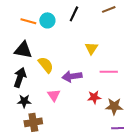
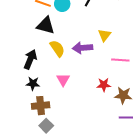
black triangle: (23, 50) -> (46, 26), moved
purple arrow: (72, 76) -> (83, 48), moved

